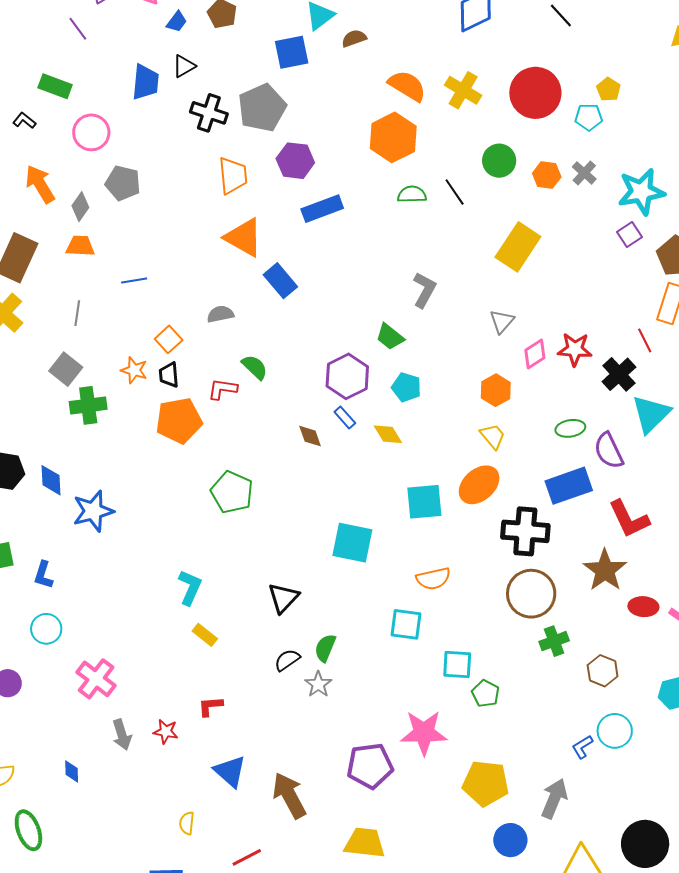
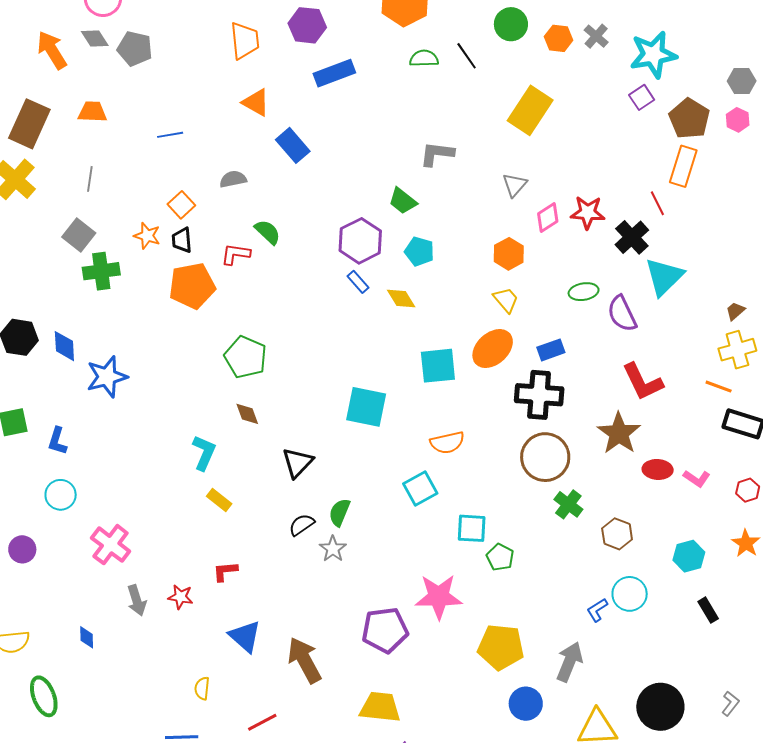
gray diamond: (80, 207) -> (95, 38), moved, turned -68
orange triangle: (244, 238) -> (256, 102), size x0.7
blue line: (134, 280) -> (170, 135), moved
gray L-shape: (424, 290) -> (437, 154), turned -111
brown diamond: (310, 436) -> (247, 414), moved
blue rectangle: (569, 486) -> (551, 350), moved, size x0.6
cyan square: (406, 624) -> (420, 488), turned -36
green cross: (554, 641) -> (568, 504), turned -32

